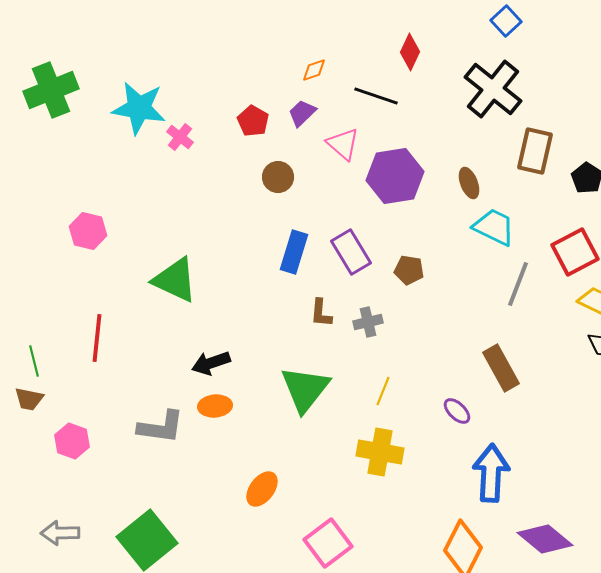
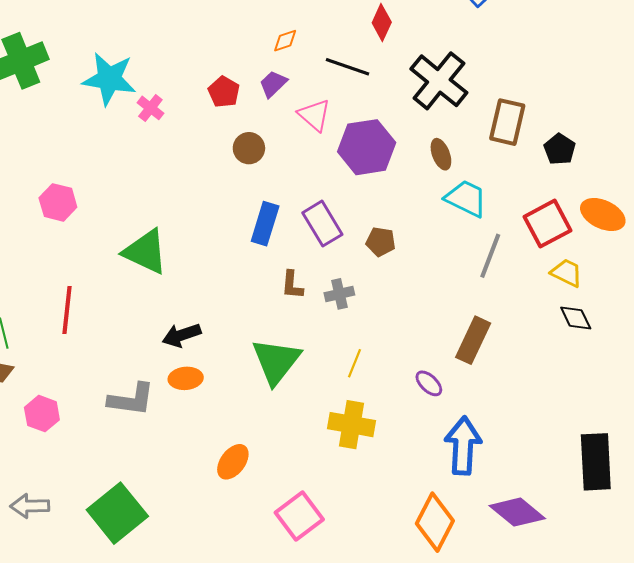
black cross: (493, 89) -> (439, 81), moved
brown rectangle: (501, 368) -> (473, 340), turned 54

